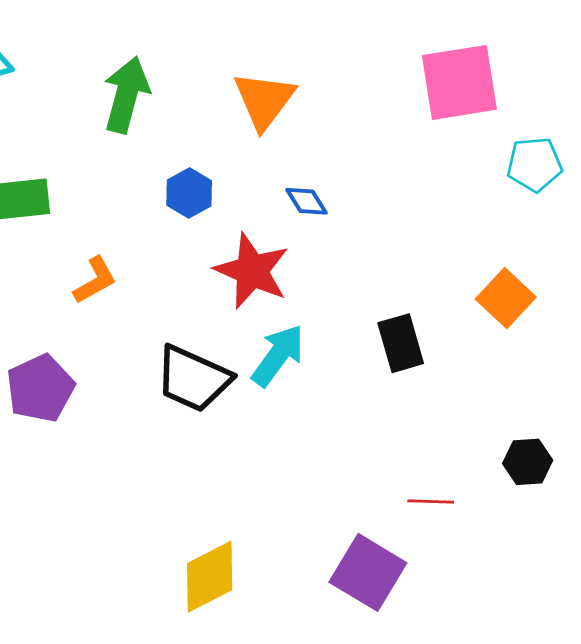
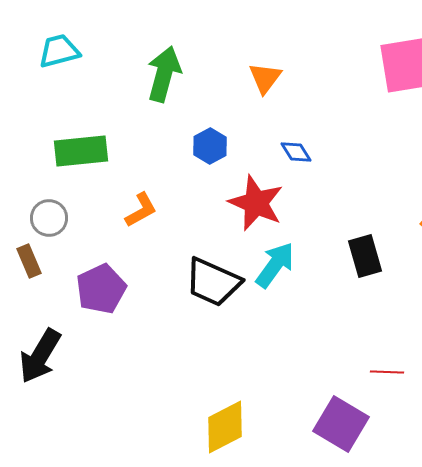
orange triangle: (264, 100) -> (265, 78), size x0.7

